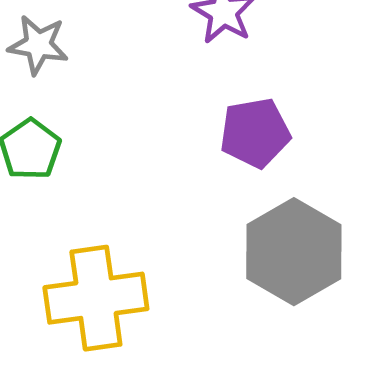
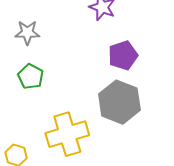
gray hexagon: (294, 252) -> (119, 102), moved

